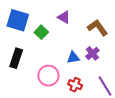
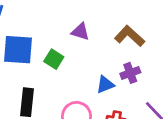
purple cross: (92, 53) -> (130, 73), turned 32

